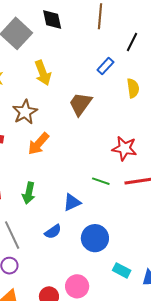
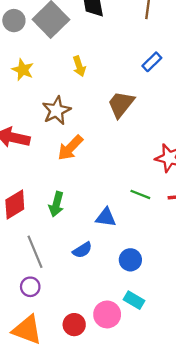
yellow arrow: (43, 73) -> (79, 66), size x0.7
blue triangle: (72, 202) -> (106, 217), turned 30
blue circle: (95, 238) -> (130, 260), size x0.7
cyan rectangle: (122, 270) -> (134, 300), moved

